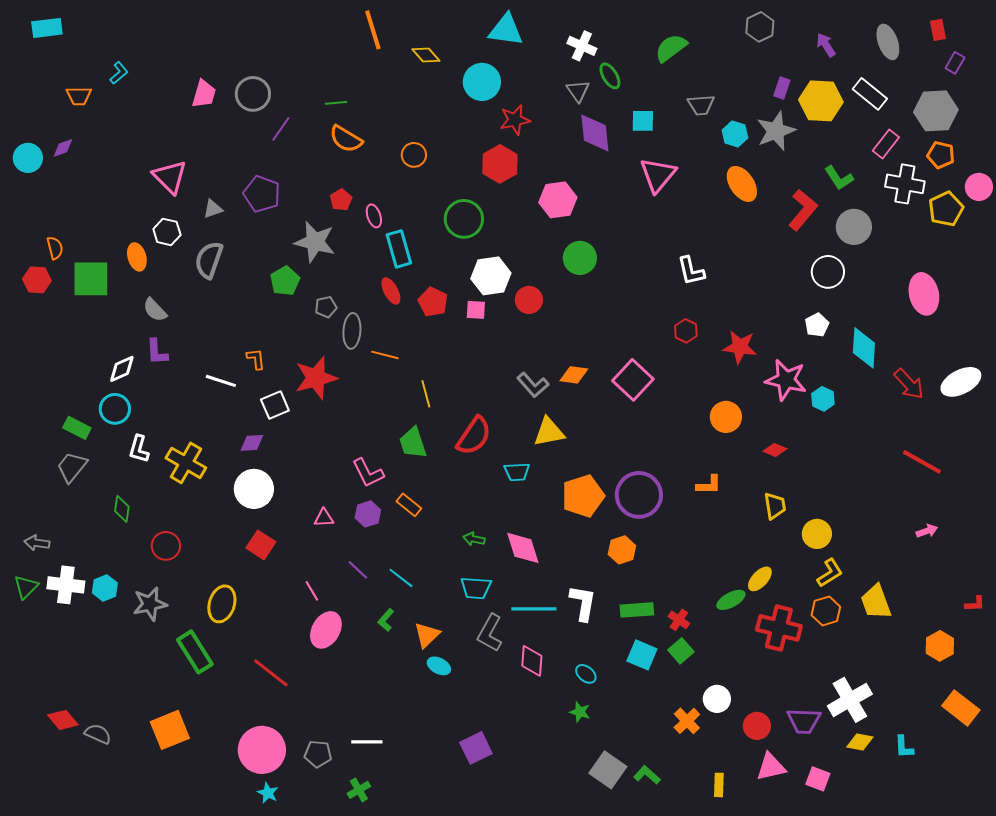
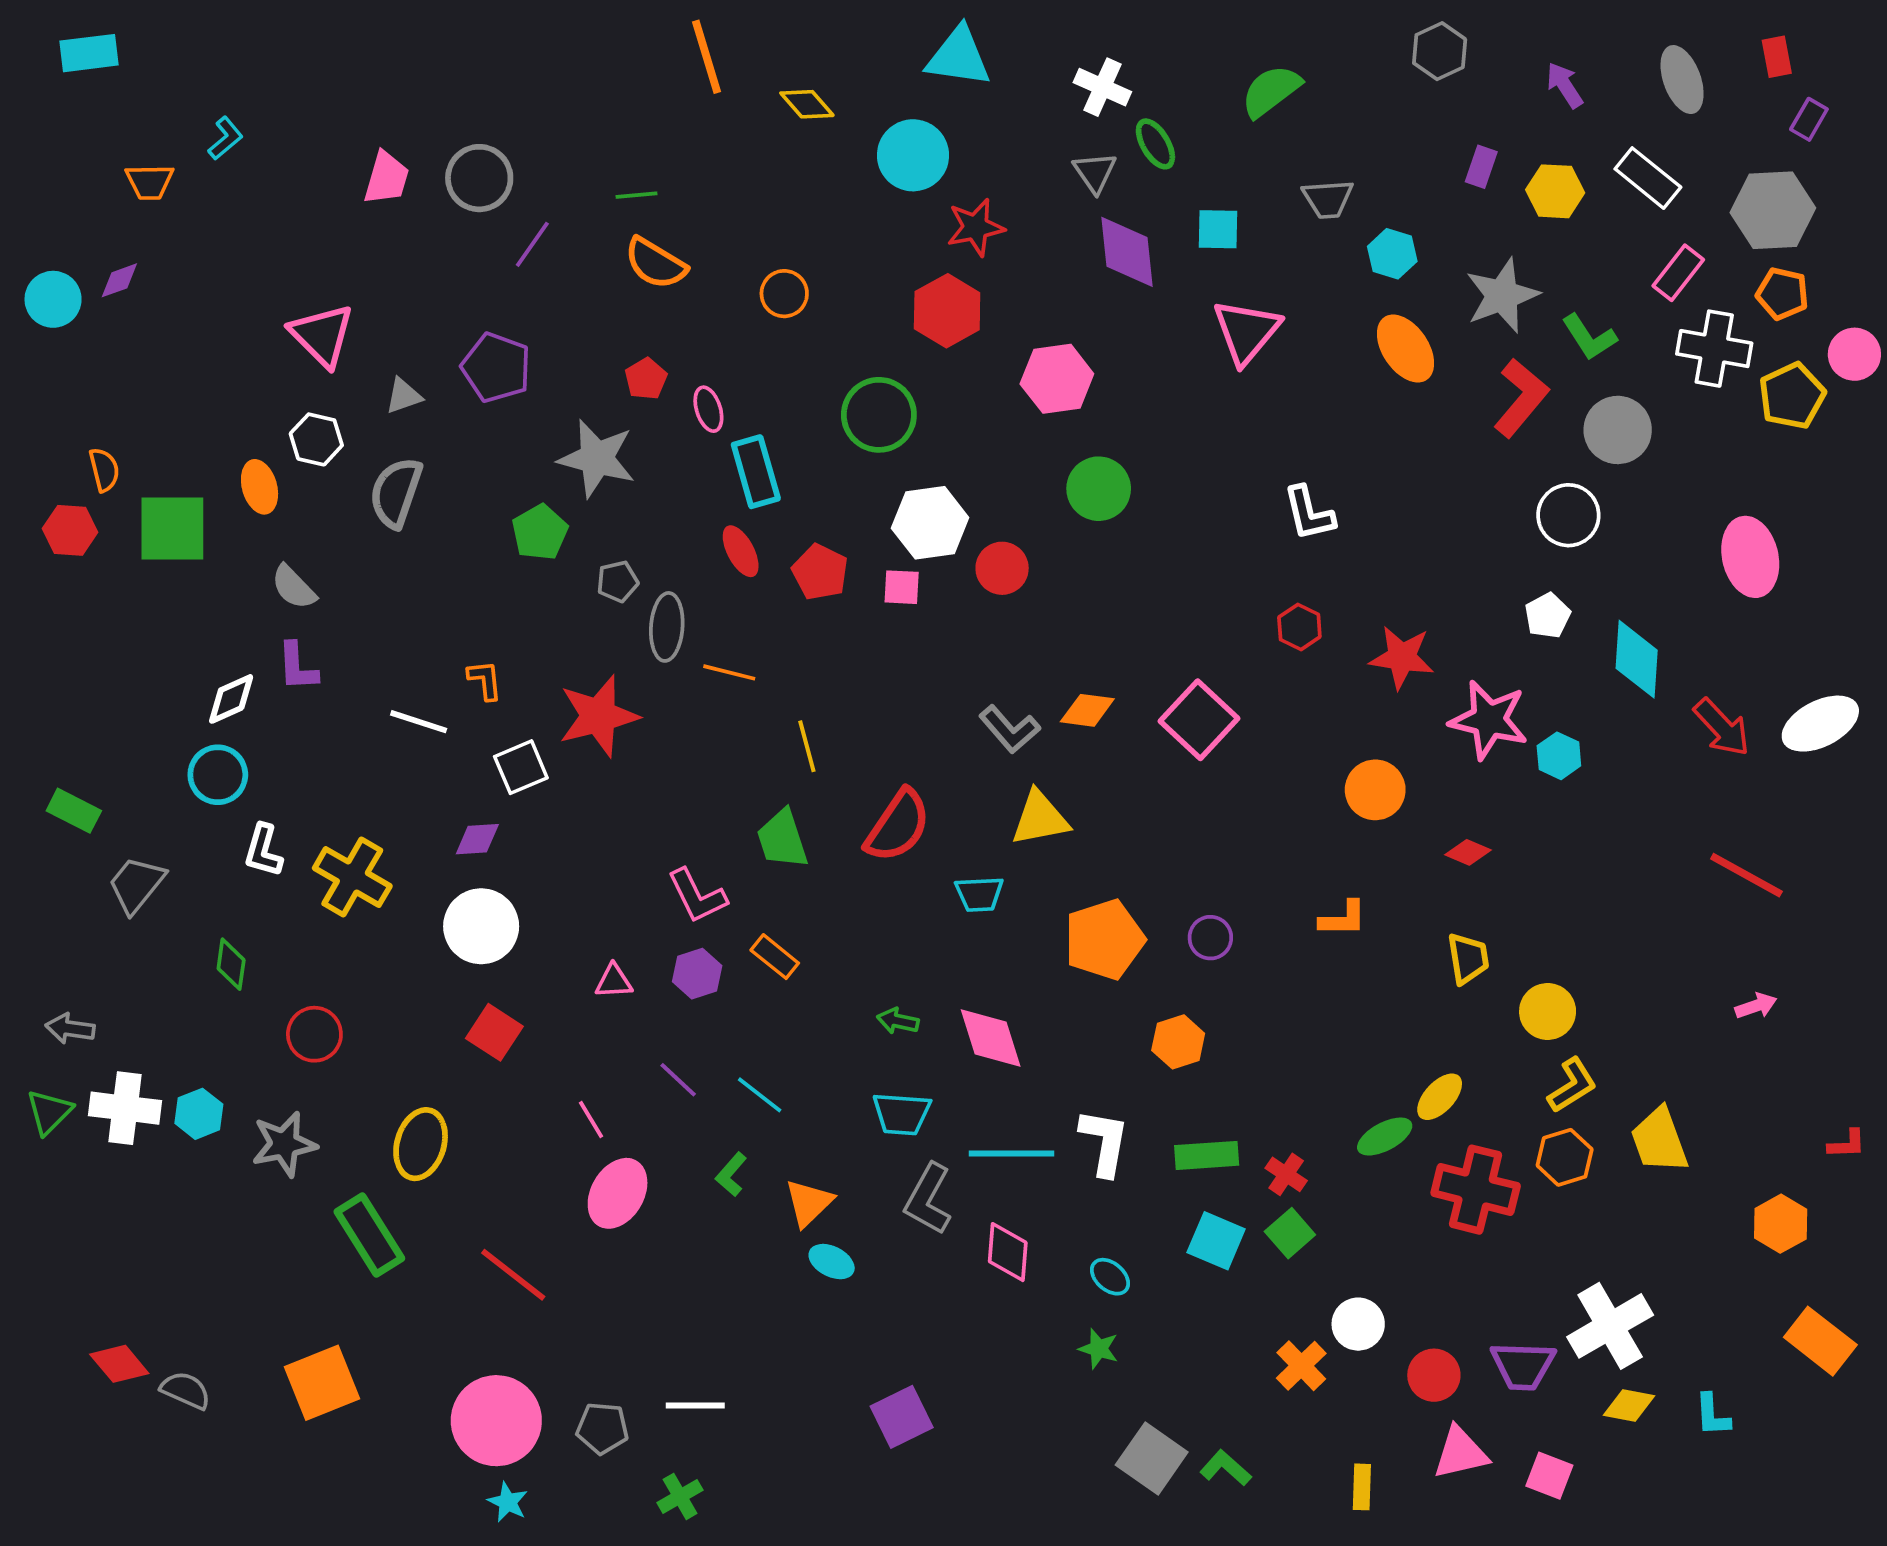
yellow hexagon: (821, 101) -> (1555, 191), size x0.7
gray star: (776, 131) -> (1502, 295), moved
green rectangle: (77, 428) -> (74, 811), moved
purple circle: (639, 495) -> (1210, 938), size x0.5

